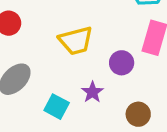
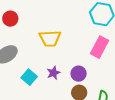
purple circle: (122, 63) -> (79, 74), moved

